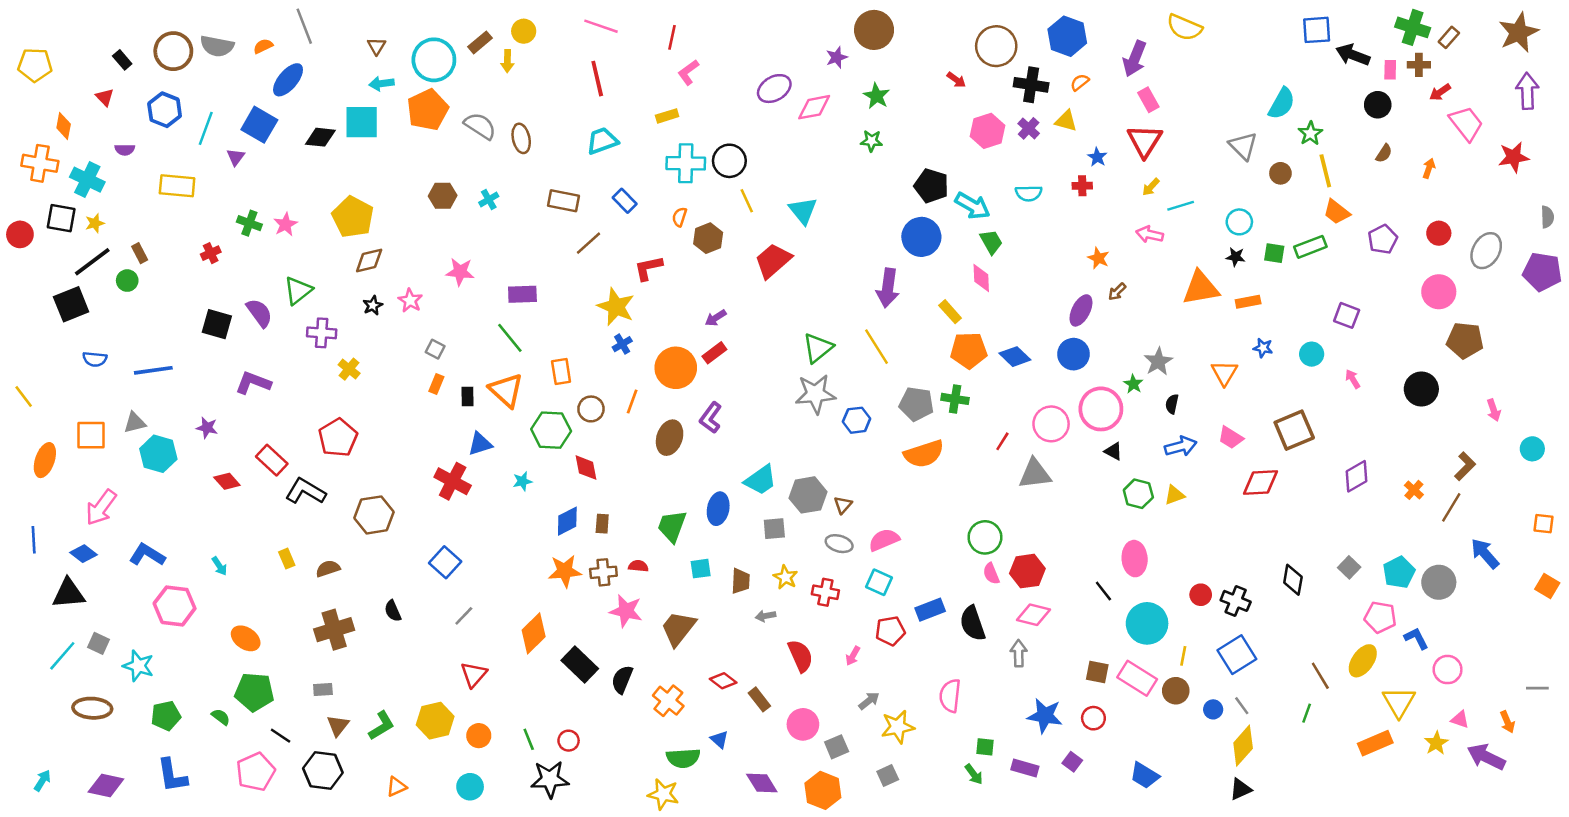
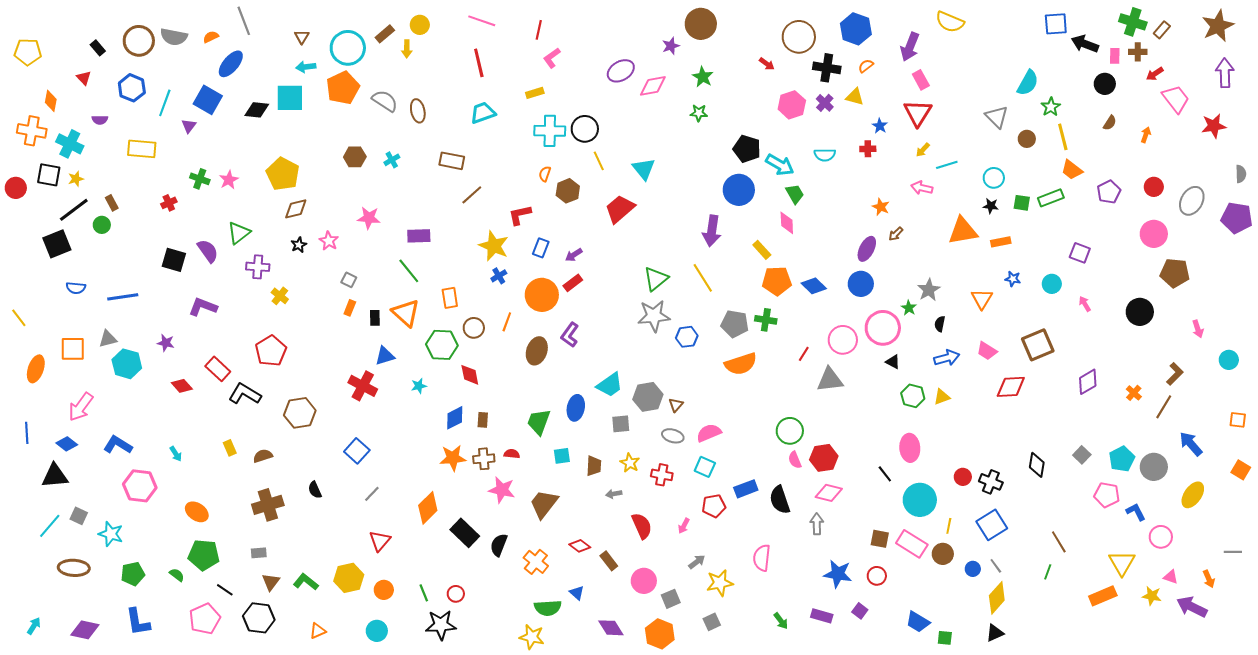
blue rectangle: (625, 201) -> (541, 248), moved, turned 66
yellow ellipse: (1363, 661) -> (1193, 495), moved
green L-shape: (382, 726) -> (306, 582), turned -110
yellow star: (1436, 743) -> (1152, 596), turned -30
green square: (985, 747) -> (945, 638), moved

